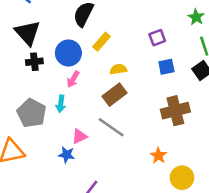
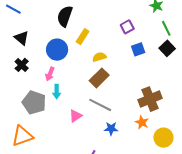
black triangle: (28, 33) -> (22, 38), size x0.7
black cross: (34, 62) -> (22, 65), moved, turned -32
pink arrow: (73, 79) -> (50, 74), moved
brown cross: (175, 111) -> (150, 99), moved
blue star: (67, 155) -> (111, 129), moved

